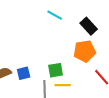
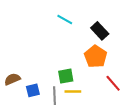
orange pentagon: (85, 51) -> (96, 57), turned -30
blue square: (24, 73) -> (33, 90), moved

